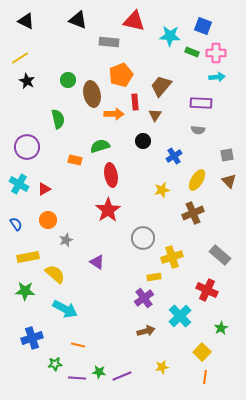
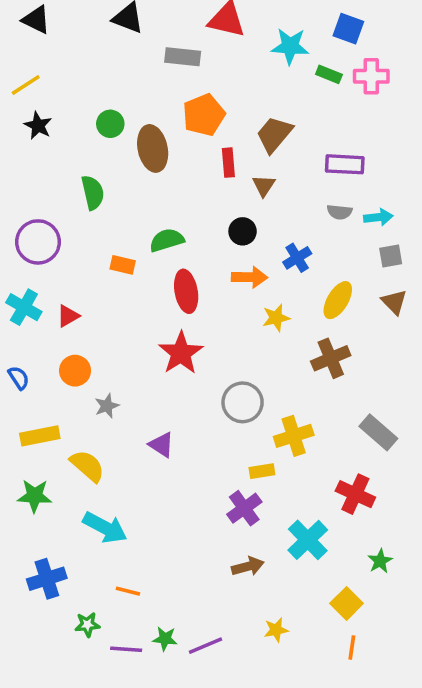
cyan arrow: (217, 77) -> (378, 217), moved
orange arrow: (114, 114) -> (250, 277), moved

